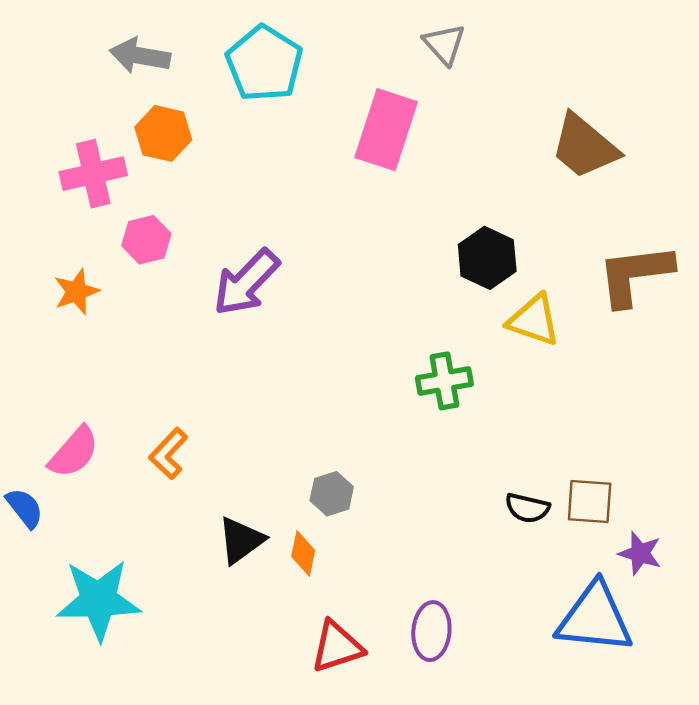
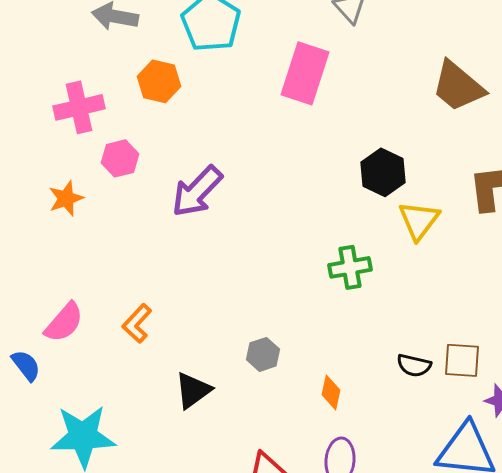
orange hexagon: (163, 133) -> (159, 81), moved
yellow triangle: (534, 320) -> (419, 220), turned 48
orange diamond: (303, 553) -> (331, 392), moved

